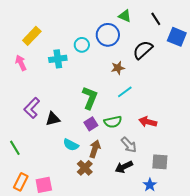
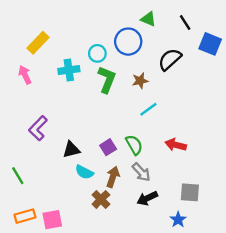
green L-shape: (90, 98) -> (107, 80), moved
black triangle: (53, 119) -> (71, 150), moved
green semicircle: (113, 122) -> (134, 145), turned -108
gray arrow: (129, 145) -> (141, 172), moved
orange rectangle: (21, 182) -> (25, 216), turned 48

